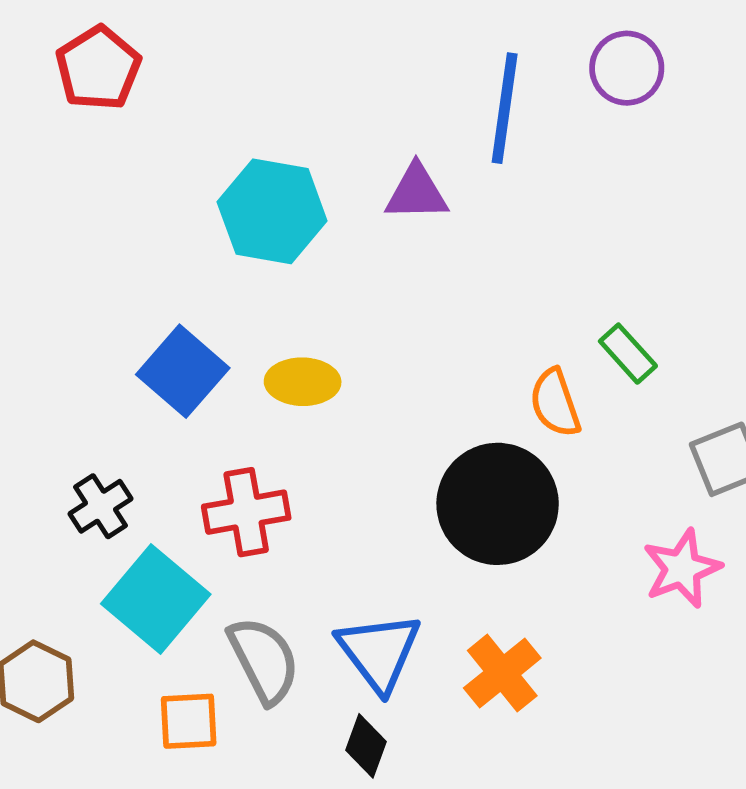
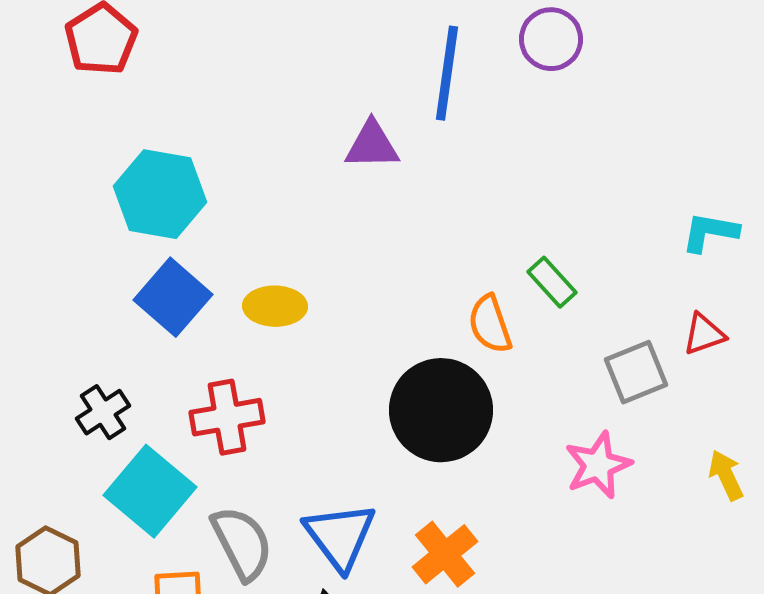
cyan hexagon: (272, 211) -> (160, 194), moved

